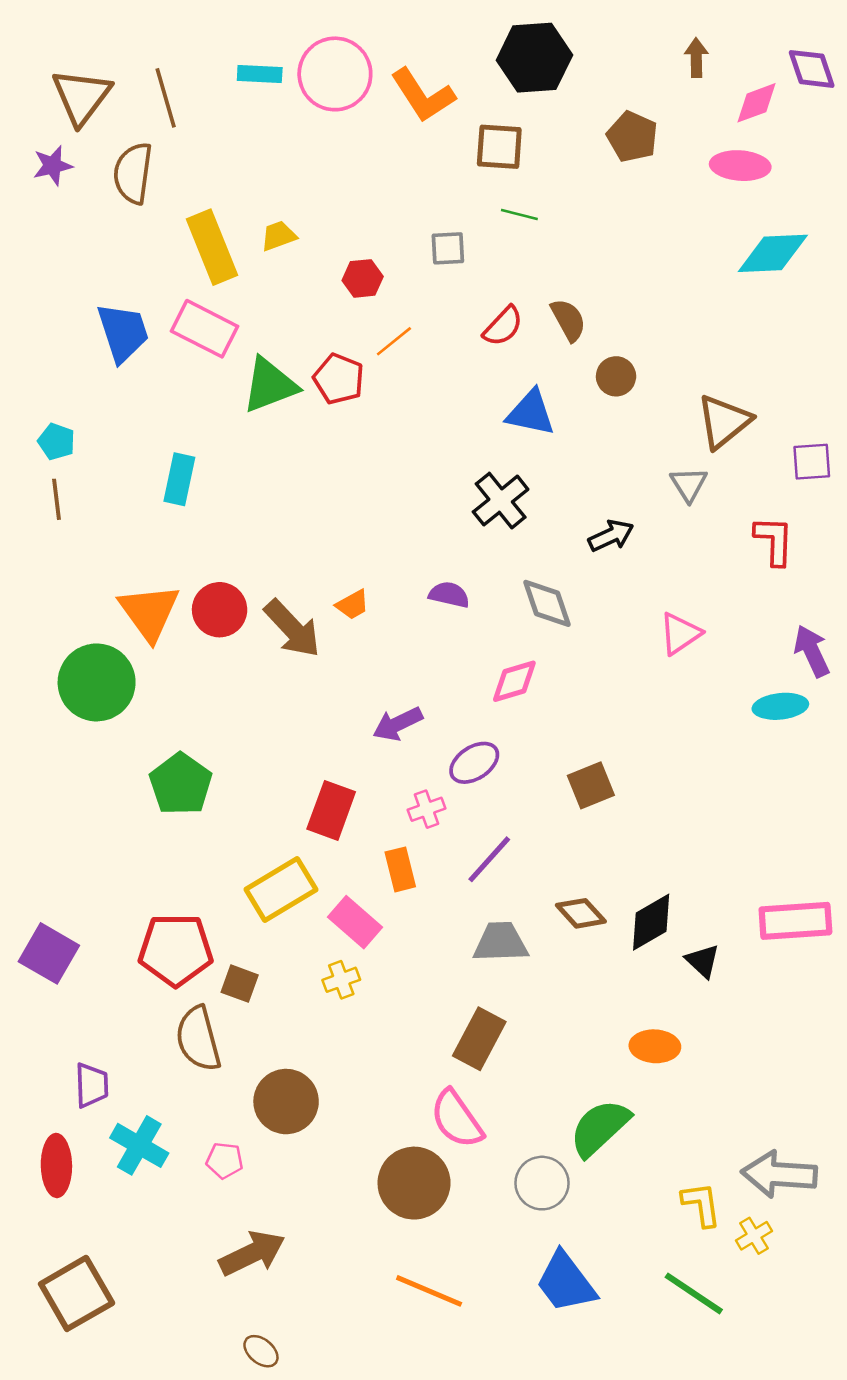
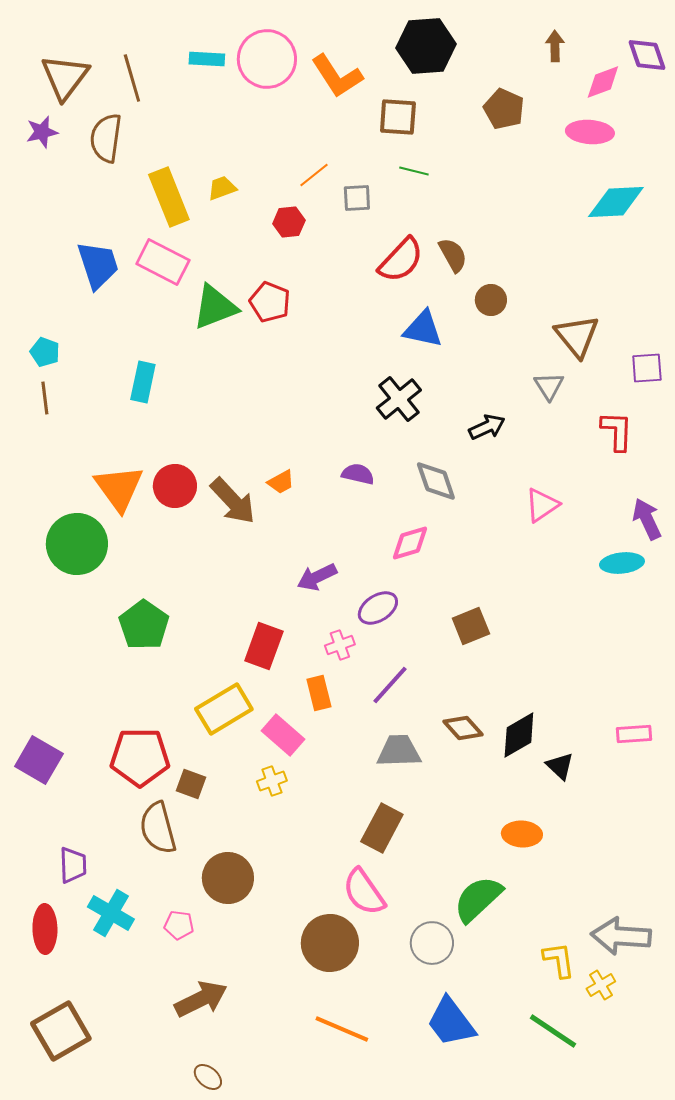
red semicircle: (503, 326) -> (401, 260), size x1.4
orange line: (394, 341) -> (314, 175), moved
brown triangle: (724, 422) -> (577, 336), turned -30
pink rectangle: (795, 921) -> (634, 734), size x0.6

